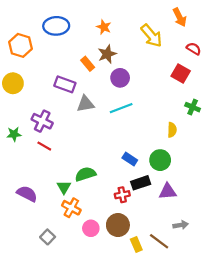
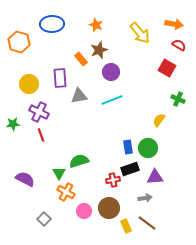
orange arrow: (180, 17) -> (174, 24), moved, turned -54
yellow circle: (13, 83) -> (29, 84), moved
purple rectangle: (65, 84) -> (60, 78), turned 66
yellow semicircle: (172, 130) -> (159, 120), turned -144
red line: (44, 146) -> (41, 135), turned 40
blue rectangle: (130, 159) -> (128, 147), moved, turned 48
gray arrow: (181, 225) -> (145, 198), moved

